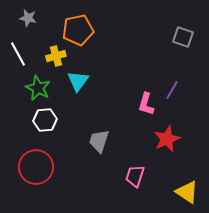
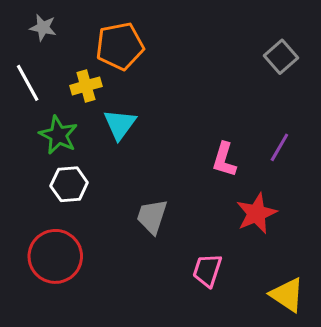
gray square: (183, 37) -> (281, 57), turned 30
purple line: (172, 90) -> (279, 147), moved

